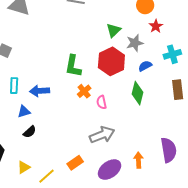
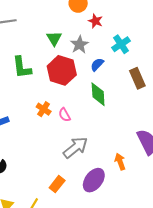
green L-shape: (73, 66) -> (22, 67), moved

